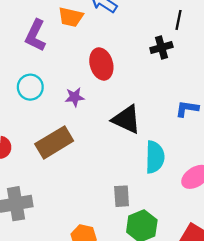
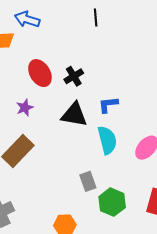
black cross: (161, 47) -> (74, 76), moved
blue L-shape: (187, 109) -> (108, 105), moved

